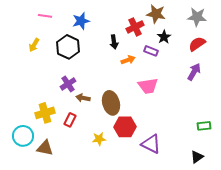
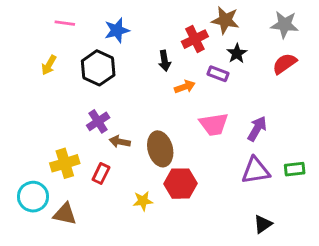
purple arrow: (194, 72) -> (257, 129), moved
green rectangle: (204, 126) -> (295, 169), moved
purple triangle: (151, 144) -> (256, 171), moved, turned -35
black triangle: (197, 157) -> (263, 224), moved

